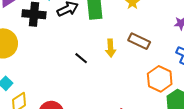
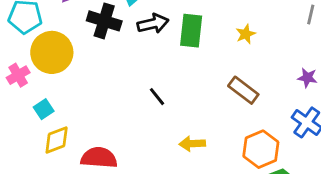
yellow arrow: (111, 48) -> (192, 144), moved, turned 78

